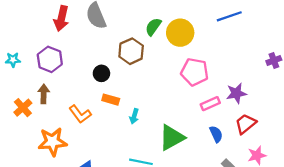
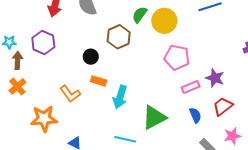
purple star: (236, 93) -> (215, 78), turned 30
brown arrow: (44, 94) -> (18, 60), moved
cyan arrow: (134, 116) -> (120, 97), size x1.6

